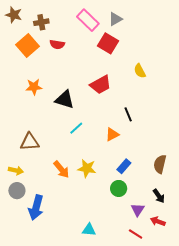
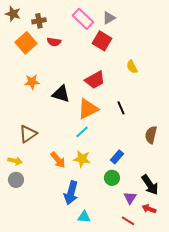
cyan line: (76, 128) -> (82, 132), moved
orange triangle: (112, 134) -> (88, 109), moved, size x1.6
brown triangle: (30, 142) -> (28, 134), turned -30
brown semicircle: (160, 164) -> (151, 135), moved
black arrow: (159, 196) -> (150, 185), size x1.5
blue arrow: (36, 208) -> (71, 193), moved

